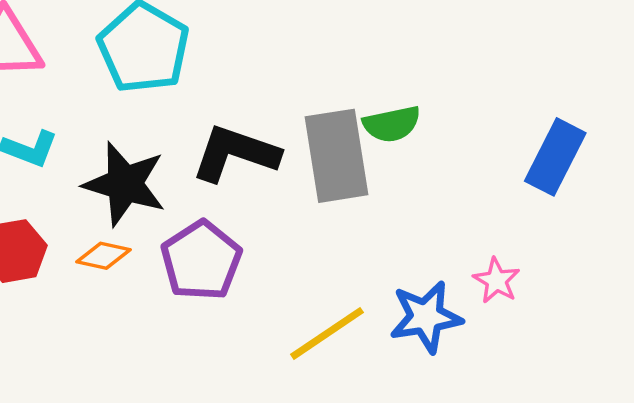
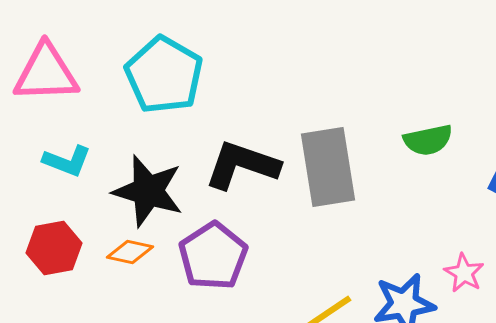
green semicircle: (392, 124) -> (428, 140), moved

